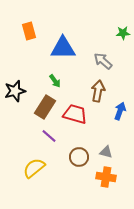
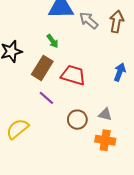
gray arrow: (103, 61) -> (89, 20), moved
brown arrow: (98, 91) -> (117, 21), moved
yellow semicircle: (34, 168) -> (17, 129), moved

